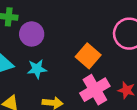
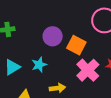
purple circle: (32, 34) -> (53, 36), moved

